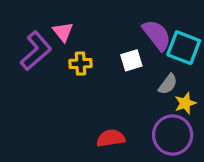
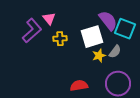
white square: (131, 60) -> (92, 37), size x1.6
yellow star: (185, 103) -> (99, 56), moved

